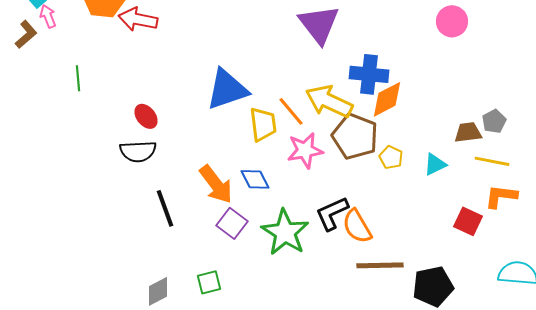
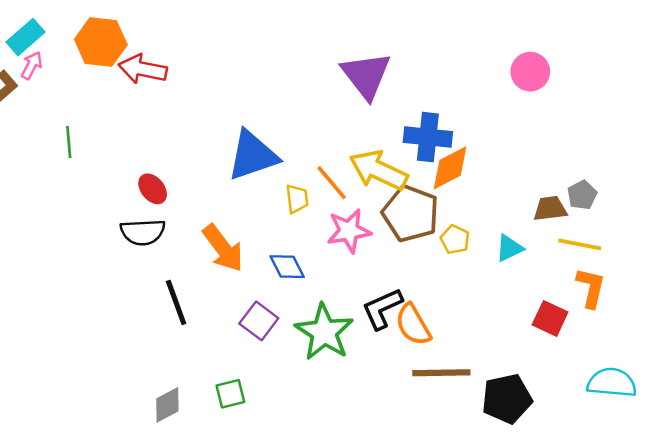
pink arrow: (48, 16) -> (32, 65), turned 50
yellow trapezoid: (263, 124) -> (297, 199), size x0.7
orange arrow: (216, 184) -> (223, 248), moved
orange L-shape: (501, 196) -> (591, 288), turned 96

